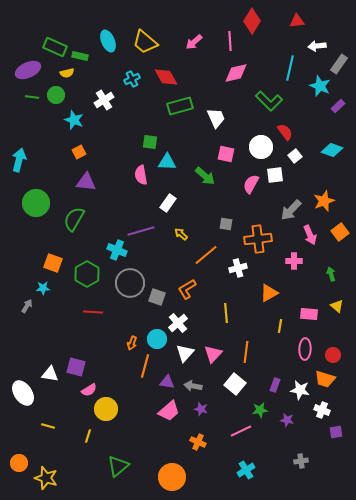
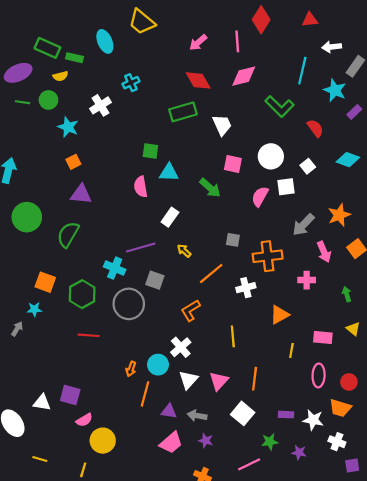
yellow trapezoid: (145, 42) -> (142, 22), moved
red diamond: (166, 77) -> (198, 80), moved
red semicircle: (285, 132) -> (315, 128), moved
gray square: (157, 297) -> (155, 280), moved
purple rectangle: (275, 385) -> (286, 415), turned 72

